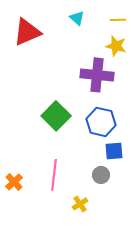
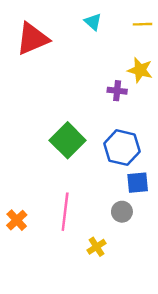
yellow star: (116, 46) -> (140, 70), moved
purple cross: (97, 75) -> (117, 91), size x0.5

